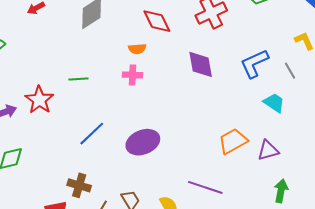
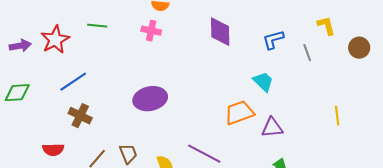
blue L-shape: (254, 63) -> (273, 40), size x0.7
cyan trapezoid: (274, 103) -> (263, 82), moved
blue line: (92, 134) -> (73, 82), moved
brown cross: (79, 185) -> (80, 116), moved

